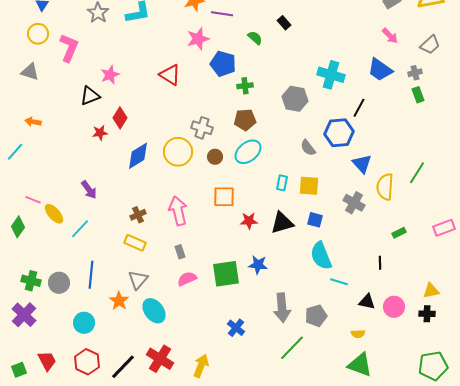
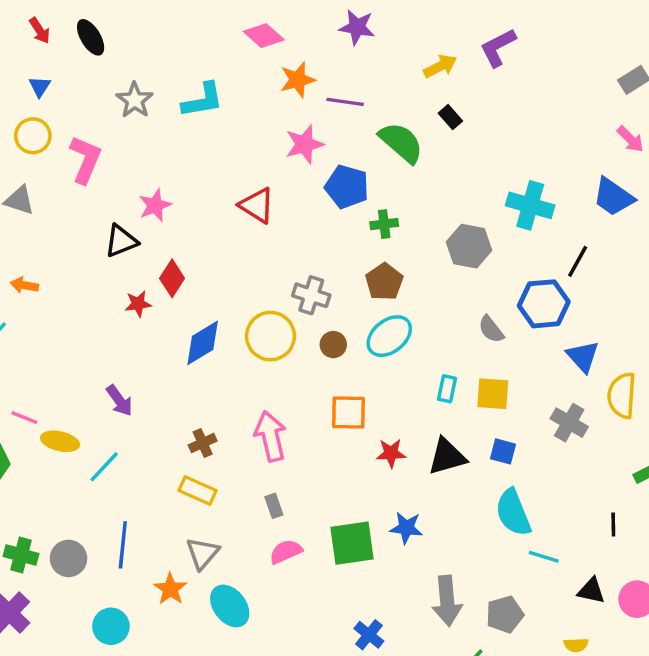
green semicircle: (255, 38) -> (401, 143), size x1.8
brown pentagon: (245, 120) -> (384, 282), turned -30
yellow ellipse: (54, 214) -> (60, 441), turned -35

